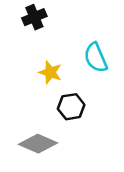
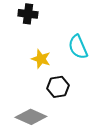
black cross: (34, 17) -> (28, 14), turned 30

